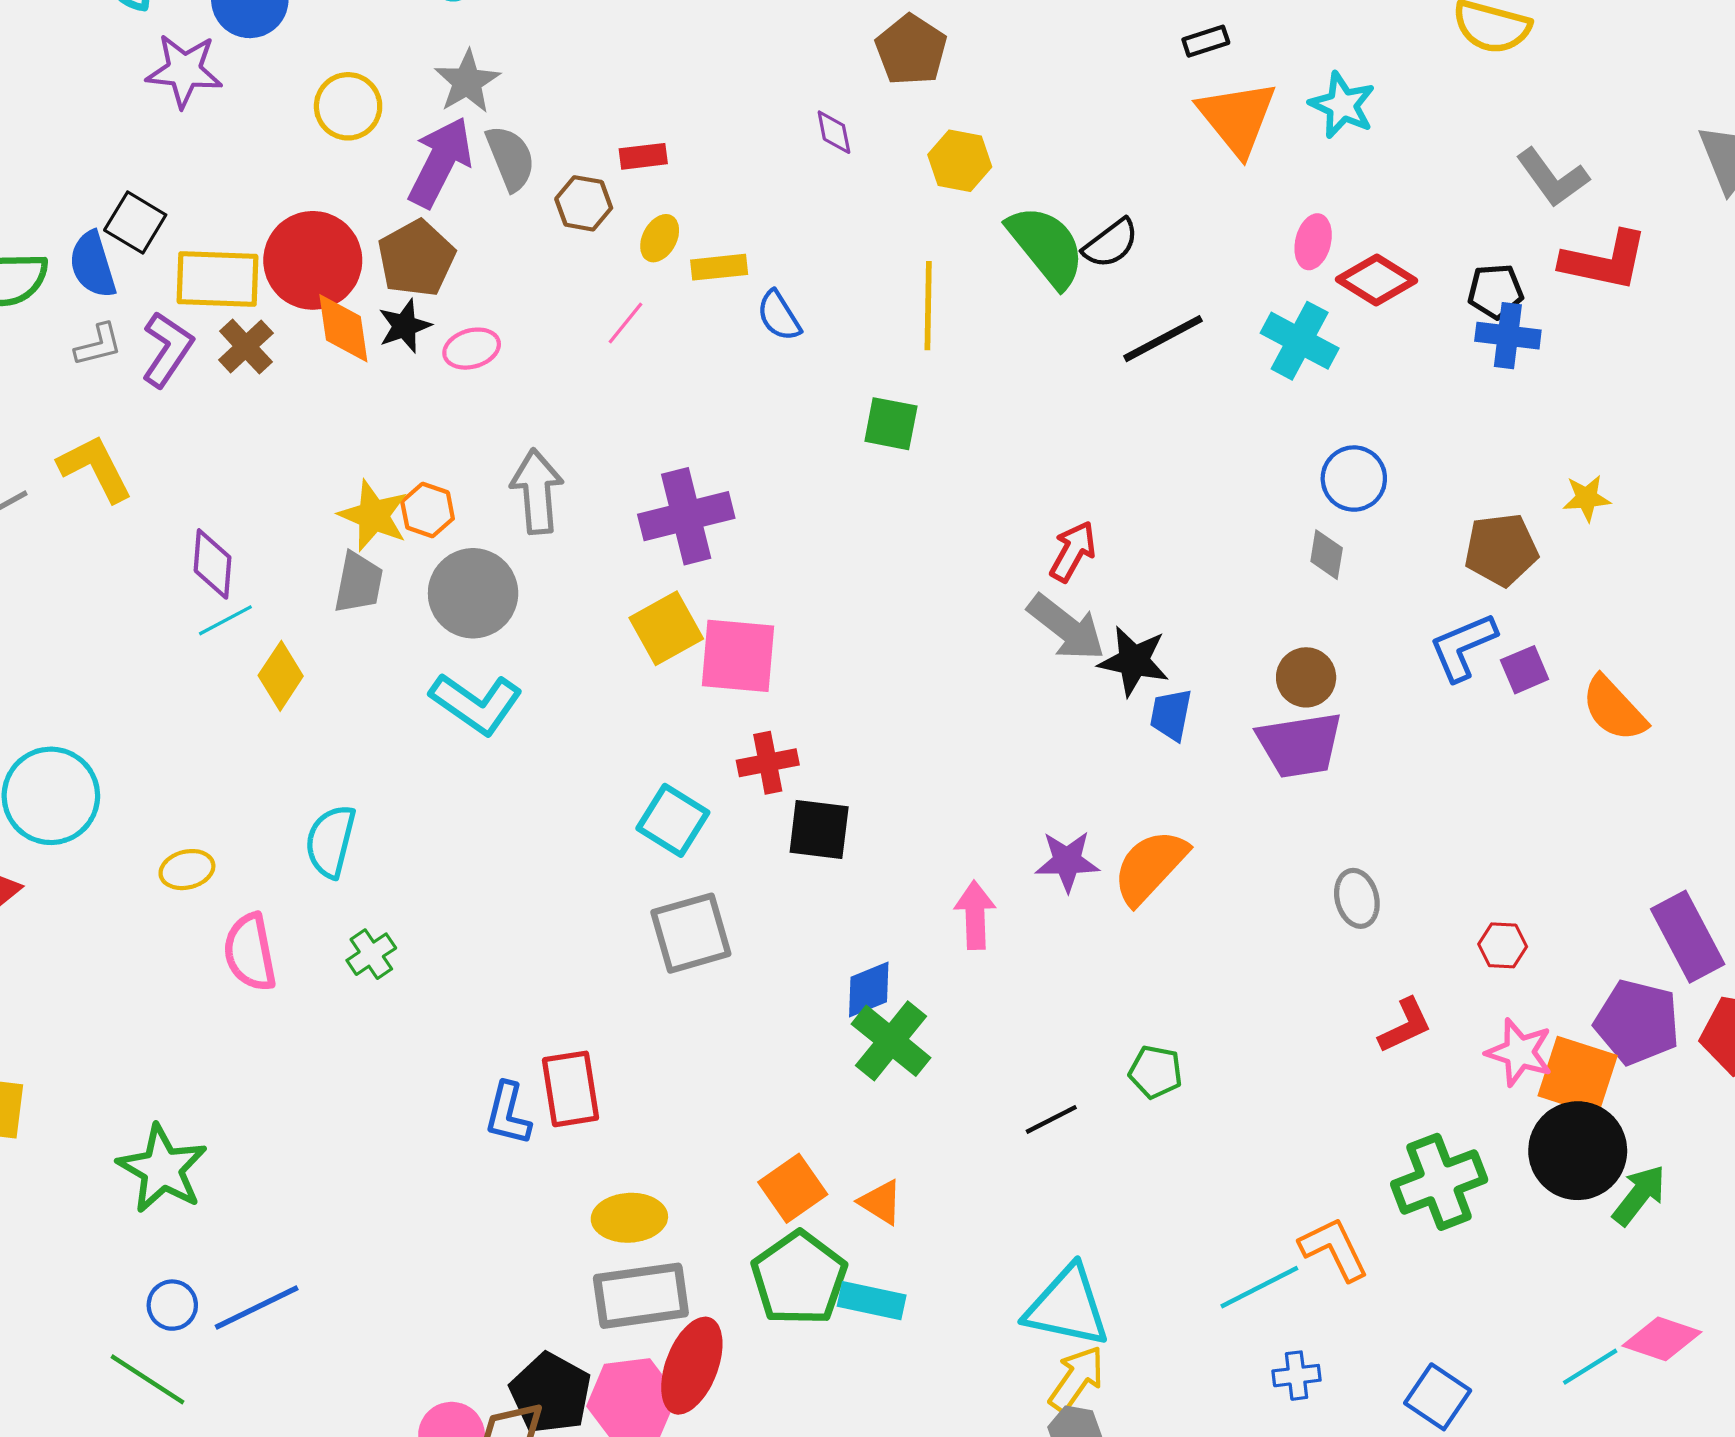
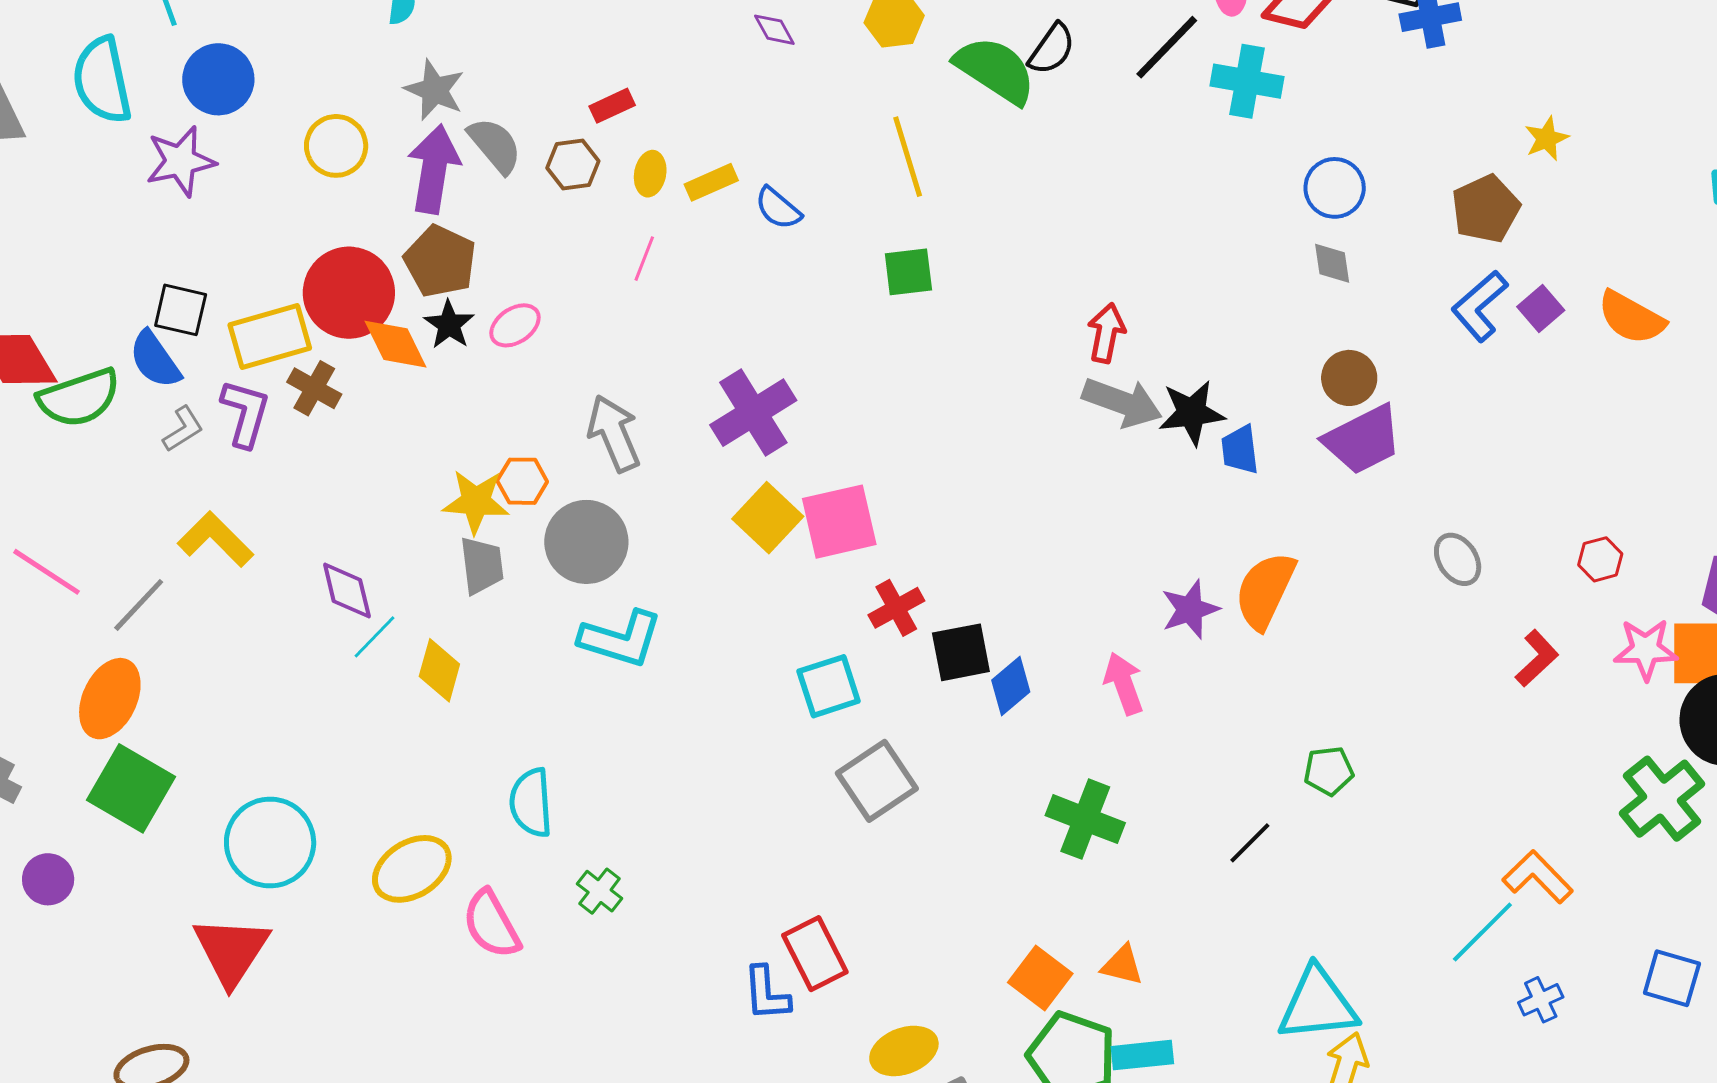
black line: (1163, 339) -> (1167, 47), moved
cyan square: (673, 820) -> (829, 686), turned -32
yellow ellipse: (187, 870) -> (412, 869), size x1.6
blue diamond: (869, 989) -> (1011, 686), moved
green cross: (1439, 1182) -> (1662, 799), moved

